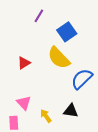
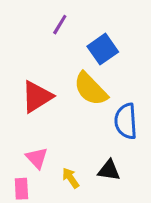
red triangle: (24, 63) -> (37, 97), size x1.6
blue semicircle: (82, 79) -> (126, 121), turned -50

